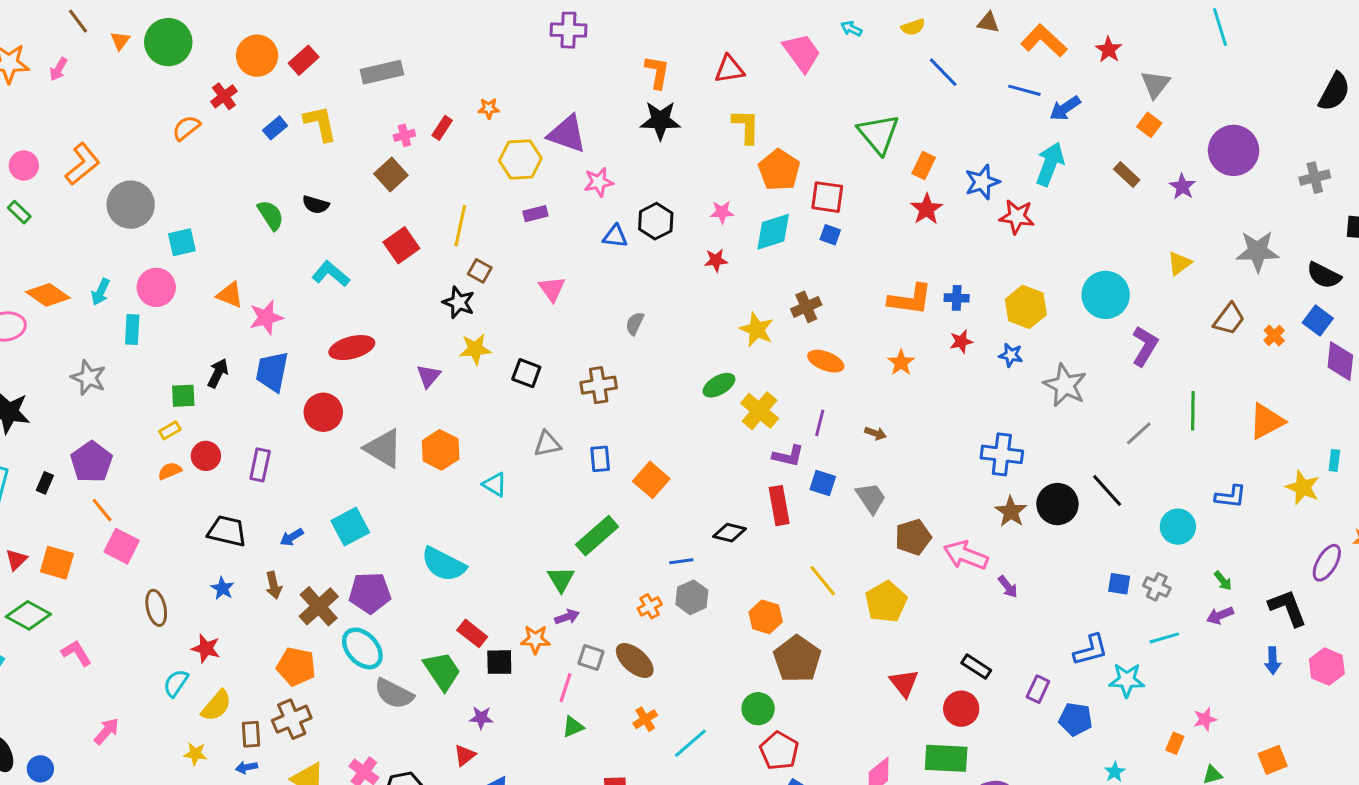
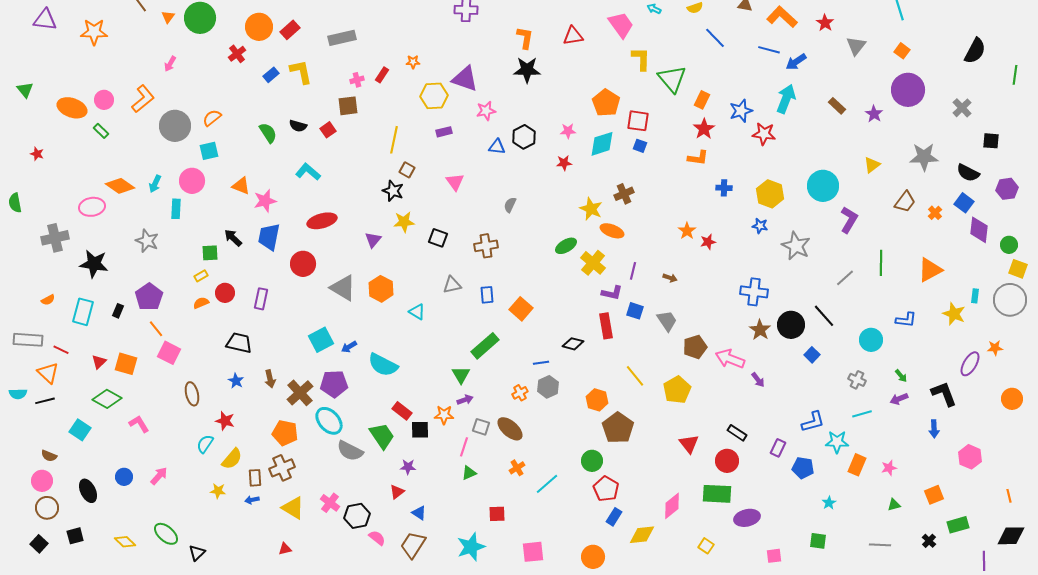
pink arrow: (58, 69) -> (170, 64), moved
orange square: (1149, 125) -> (902, 51), moved
yellow L-shape: (746, 126) -> (641, 59), moved
orange semicircle: (186, 128) -> (212, 118), moved
brown square: (391, 175) -> (348, 106), turned 35
gray cross: (1315, 178) -> (962, 108), turned -30
red square: (401, 245) -> (328, 130), moved, size x0.7
orange L-shape: (910, 299) -> (698, 158), moved, size x0.7
red star: (961, 342) -> (708, 242), moved
orange ellipse: (826, 361) -> (612, 231), moved
black arrow: (218, 373) -> (233, 238), turned -72
blue arrow: (292, 537) -> (349, 347), moved
blue square: (1119, 584) -> (812, 355), moved, turned 35
pink hexagon: (1327, 667) -> (970, 457), moved
orange rectangle: (1175, 743) -> (857, 465), moved, size x1.5
blue circle: (40, 769) -> (124, 477), moved

